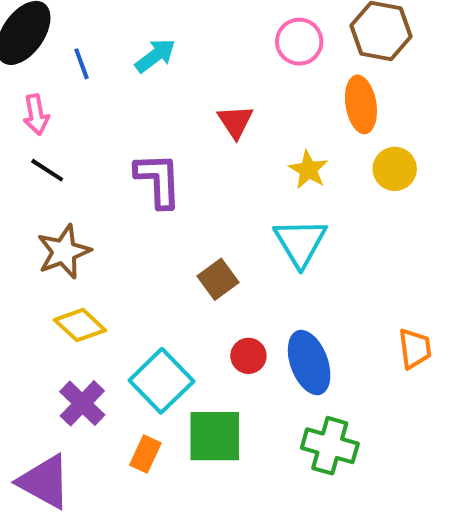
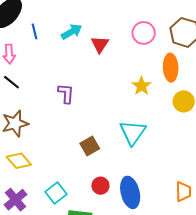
red triangle: (235, 122) -> (100, 44), moved
yellow star: (308, 170) -> (141, 86), moved
purple L-shape: (158, 180) -> (66, 93), size x0.7
cyan square: (161, 381) -> (56, 193), size x0.7

